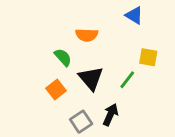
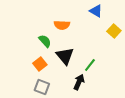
yellow square: (148, 57) -> (114, 31), moved, turned 32
green line: (127, 80) -> (90, 65), moved
gray square: (81, 122) -> (42, 87), moved, turned -35

